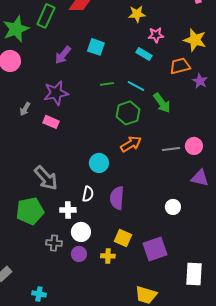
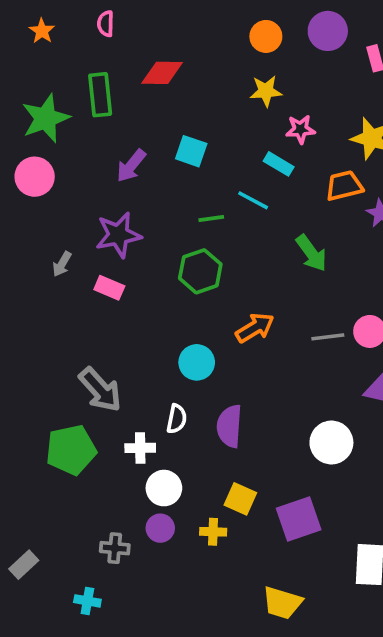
green rectangle: (46, 16) -> (100, 95), turned -30
cyan line: (136, 86) -> (253, 200), moved
green hexagon: (128, 113) -> (200, 271), moved
white circle: (173, 207) -> (331, 443), size x1.5
gray cross: (54, 243) -> (115, 548), moved

